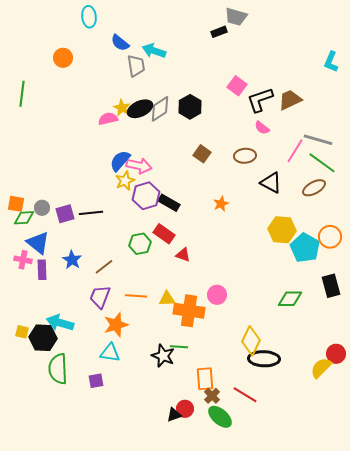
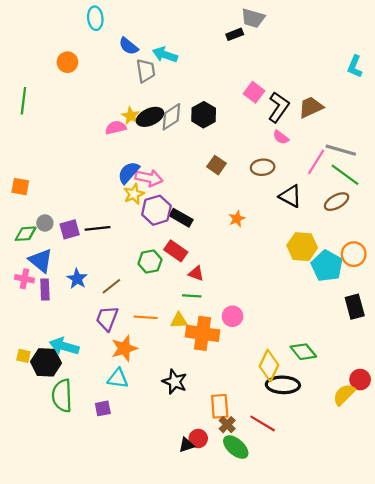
black L-shape: (260, 100) -> (279, 107), turned 144
orange square: (16, 204) -> (20, 187), moved
green diamond: (290, 299) -> (303, 352), moved, turned 50
green line: (179, 347) -> (192, 296), moved

